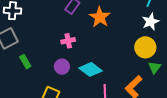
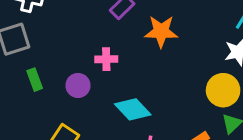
orange star: (100, 17) -> (161, 31), turned 30
purple circle: (62, 67) -> (78, 85), moved

